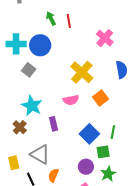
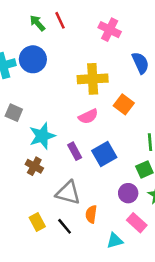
gray square: (29, 70) -> (14, 113), moved
yellow cross: (82, 72) -> (93, 79), turned -30
cyan star: (32, 106) -> (42, 136), turned -30
blue square: (89, 134) -> (104, 154), moved, turned 30
yellow rectangle: (14, 163) -> (37, 222), moved

